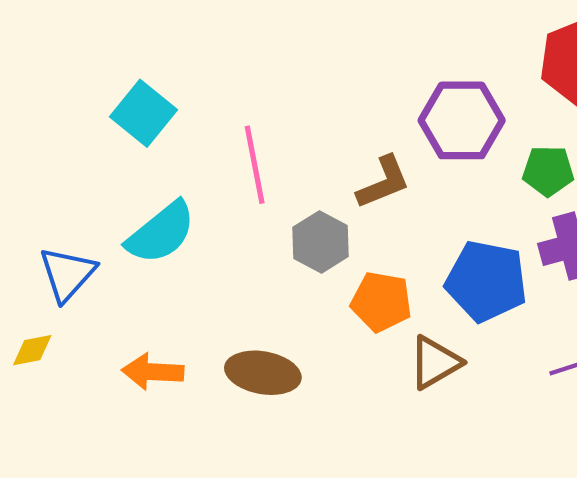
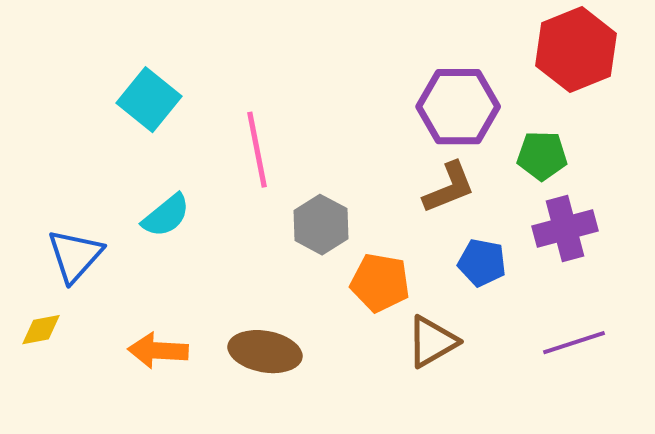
brown L-shape: (383, 182) -> (449, 188), moved
cyan semicircle: (161, 233) -> (166, 216), size x0.7
blue pentagon: (486, 281) -> (482, 263), size x0.6

